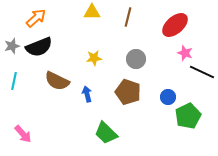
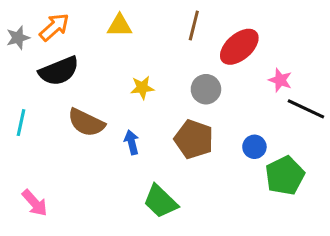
yellow triangle: (92, 12) -> (120, 26), moved
red ellipse: (175, 25) -> (239, 47), moved
gray star: (12, 46) -> (18, 38), moved

